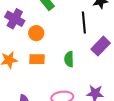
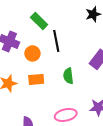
black line: (84, 23) -> (56, 41), moved

